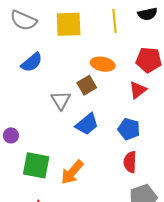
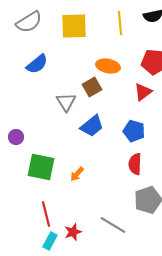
gray semicircle: (24, 20) -> (29, 22), turned -56
orange arrow: (72, 172) -> (77, 174), size x0.6

